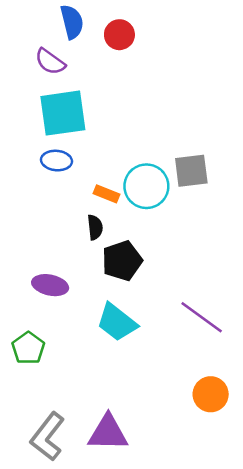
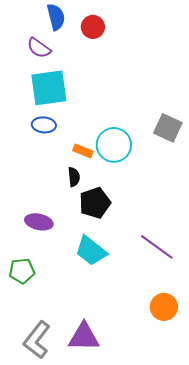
gray square: (191, 171) -> (168, 128), moved, turned 32
green pentagon: (28, 348) -> (22, 271), turned 30

